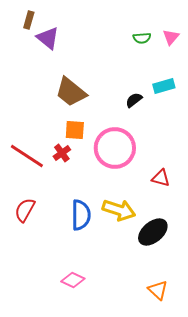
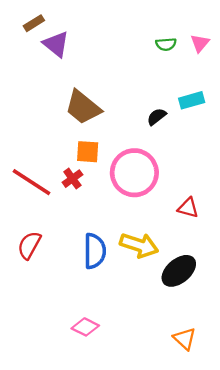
brown rectangle: (29, 20) -> (34, 23), turned 42

